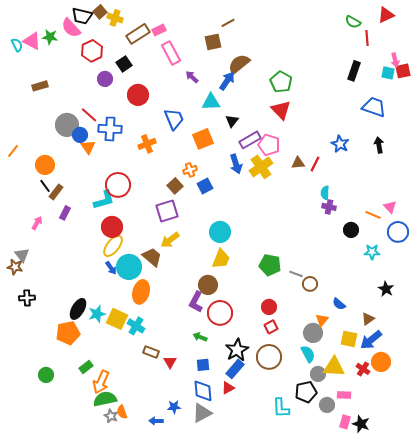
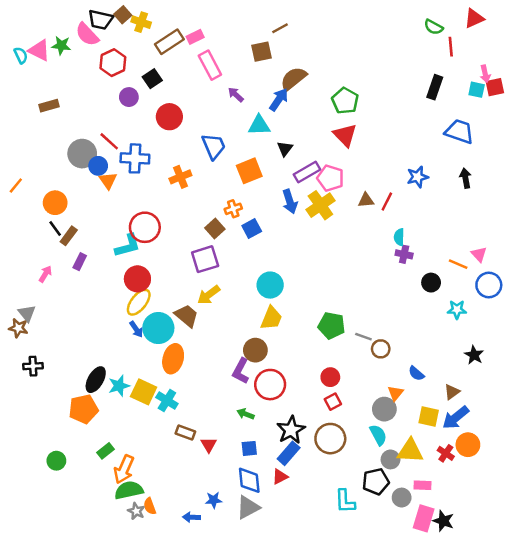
blue star: (340, 144) -> (418, 177), turned 30
pink rectangle: (345, 422) -> (424, 518), size x1.5

